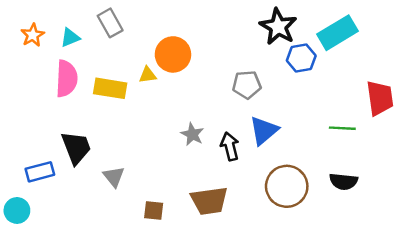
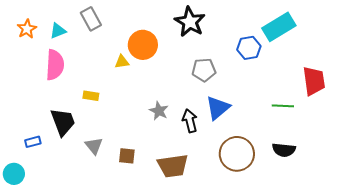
black star: (278, 27) -> (190, 22), moved
yellow rectangle: (110, 88) -> (91, 96), moved, size x0.6
blue rectangle: (40, 172) -> (33, 142), size x0.7
brown square: (154, 210) -> (127, 156), moved

